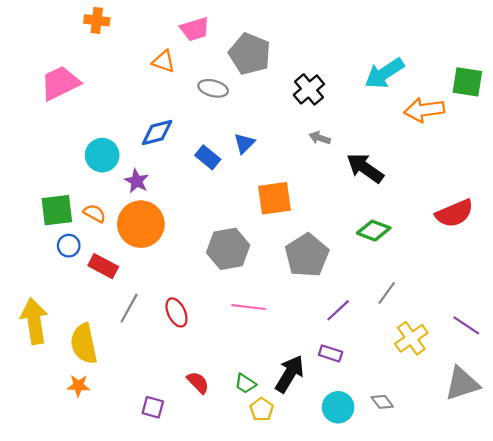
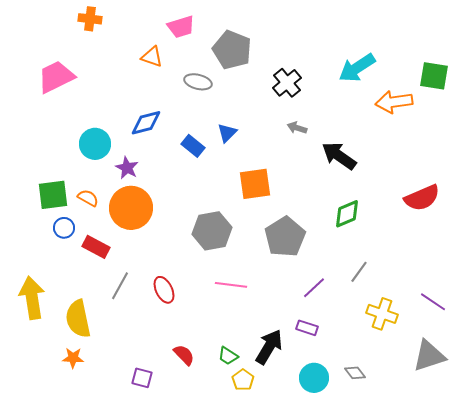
green diamond: (374, 231) -> (347, 214), turned -44
yellow cross: (411, 338) -> (382, 314), turned -36

